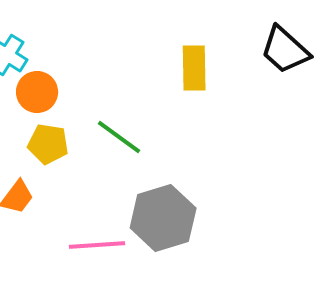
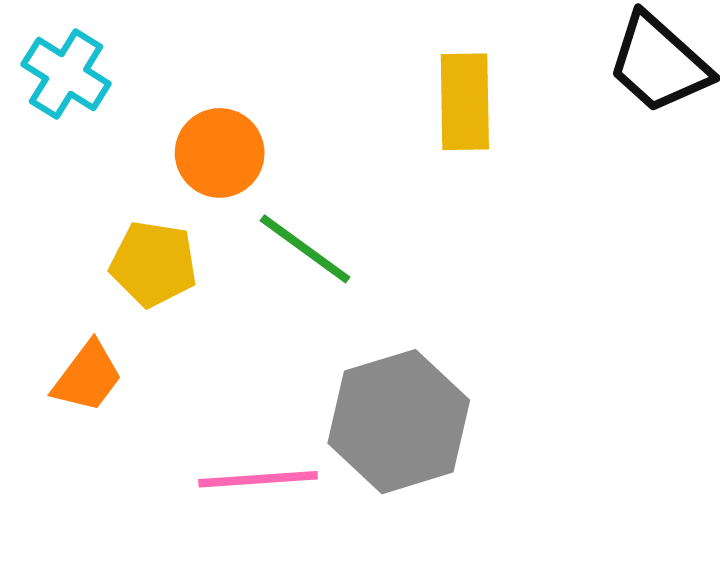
orange circle: (37, 92) -> (220, 153), moved

